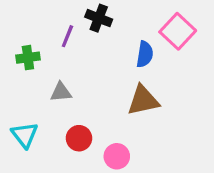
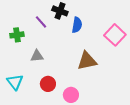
pink square: (178, 31) -> (115, 35), moved
purple line: (67, 36) -> (41, 22), turned -64
blue semicircle: (145, 54) -> (77, 25), moved

